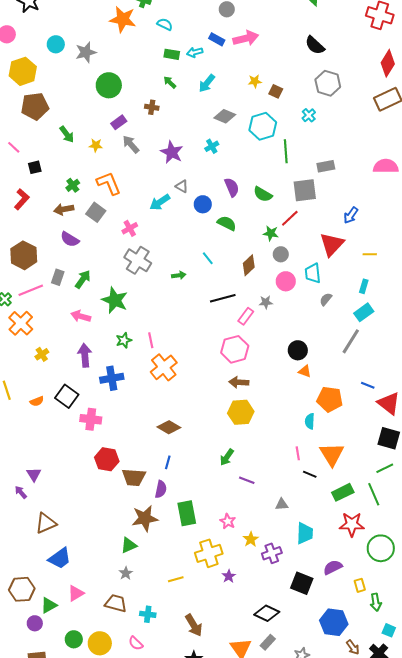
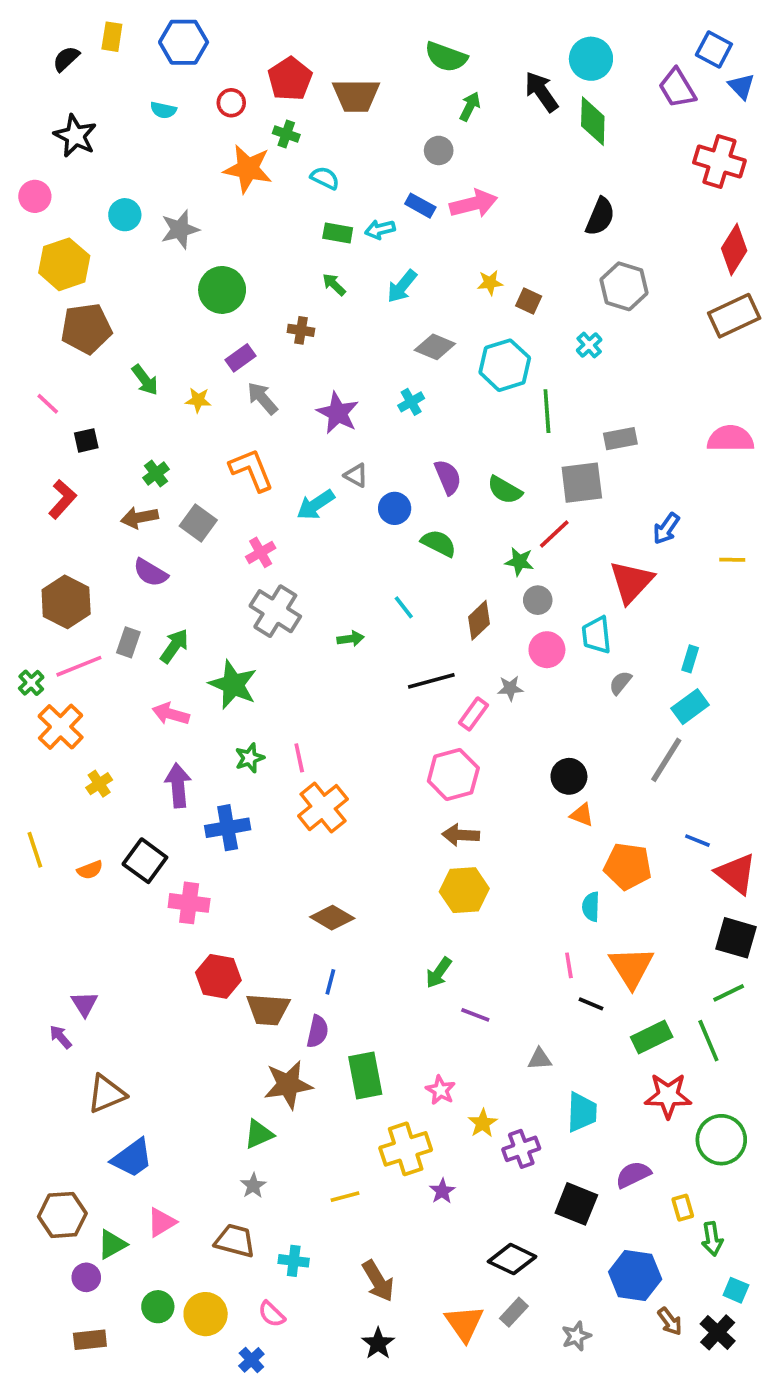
black semicircle: (315, 45) -> (600, 217), turned -110
orange L-shape: (109, 183) -> (251, 470), moved
yellow line: (370, 254) -> (732, 560), moved

